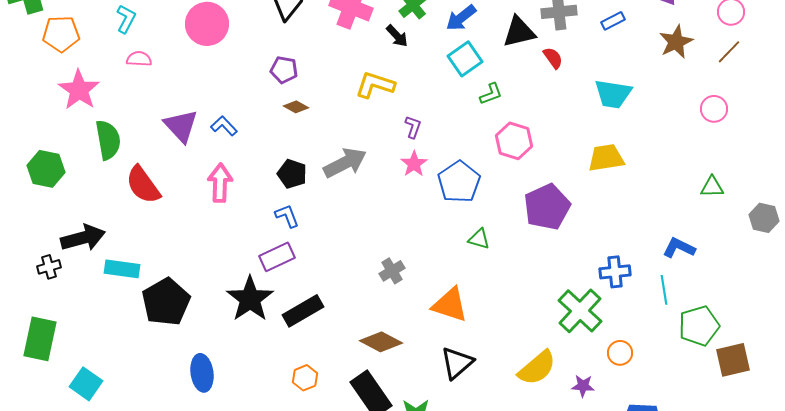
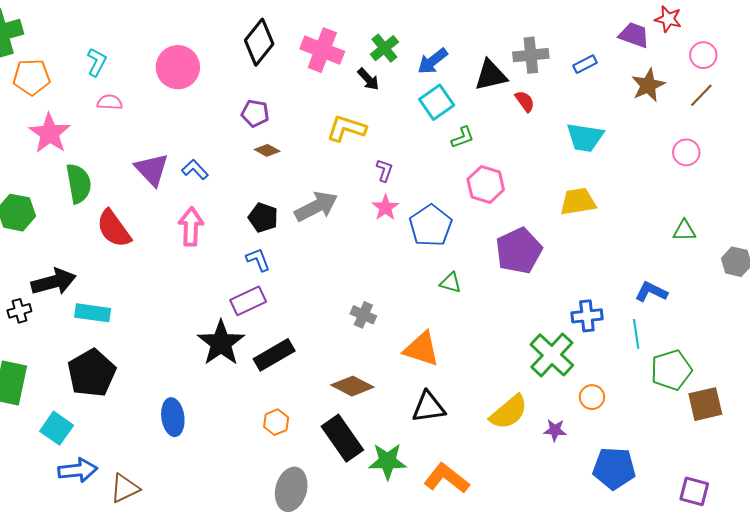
gray cross: (392, 271) -> (363, 315), turned -35
black pentagon: (166, 302) -> (92, 373), moved
black triangle: (457, 363) -> (429, 407), turned 33

